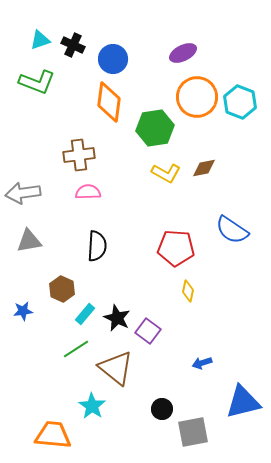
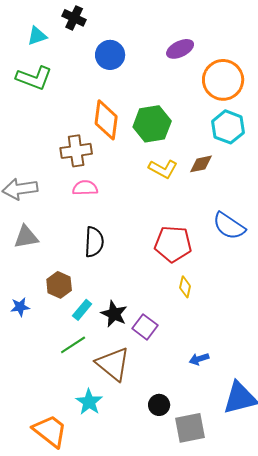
black cross: (73, 45) -> (74, 18), moved
orange circle: (197, 97) -> (223, 80), moved
orange diamond: (109, 102) -> (106, 120), moved
cyan hexagon: (240, 102) -> (228, 127), moved
orange trapezoid: (53, 435) -> (50, 431), turned 33

